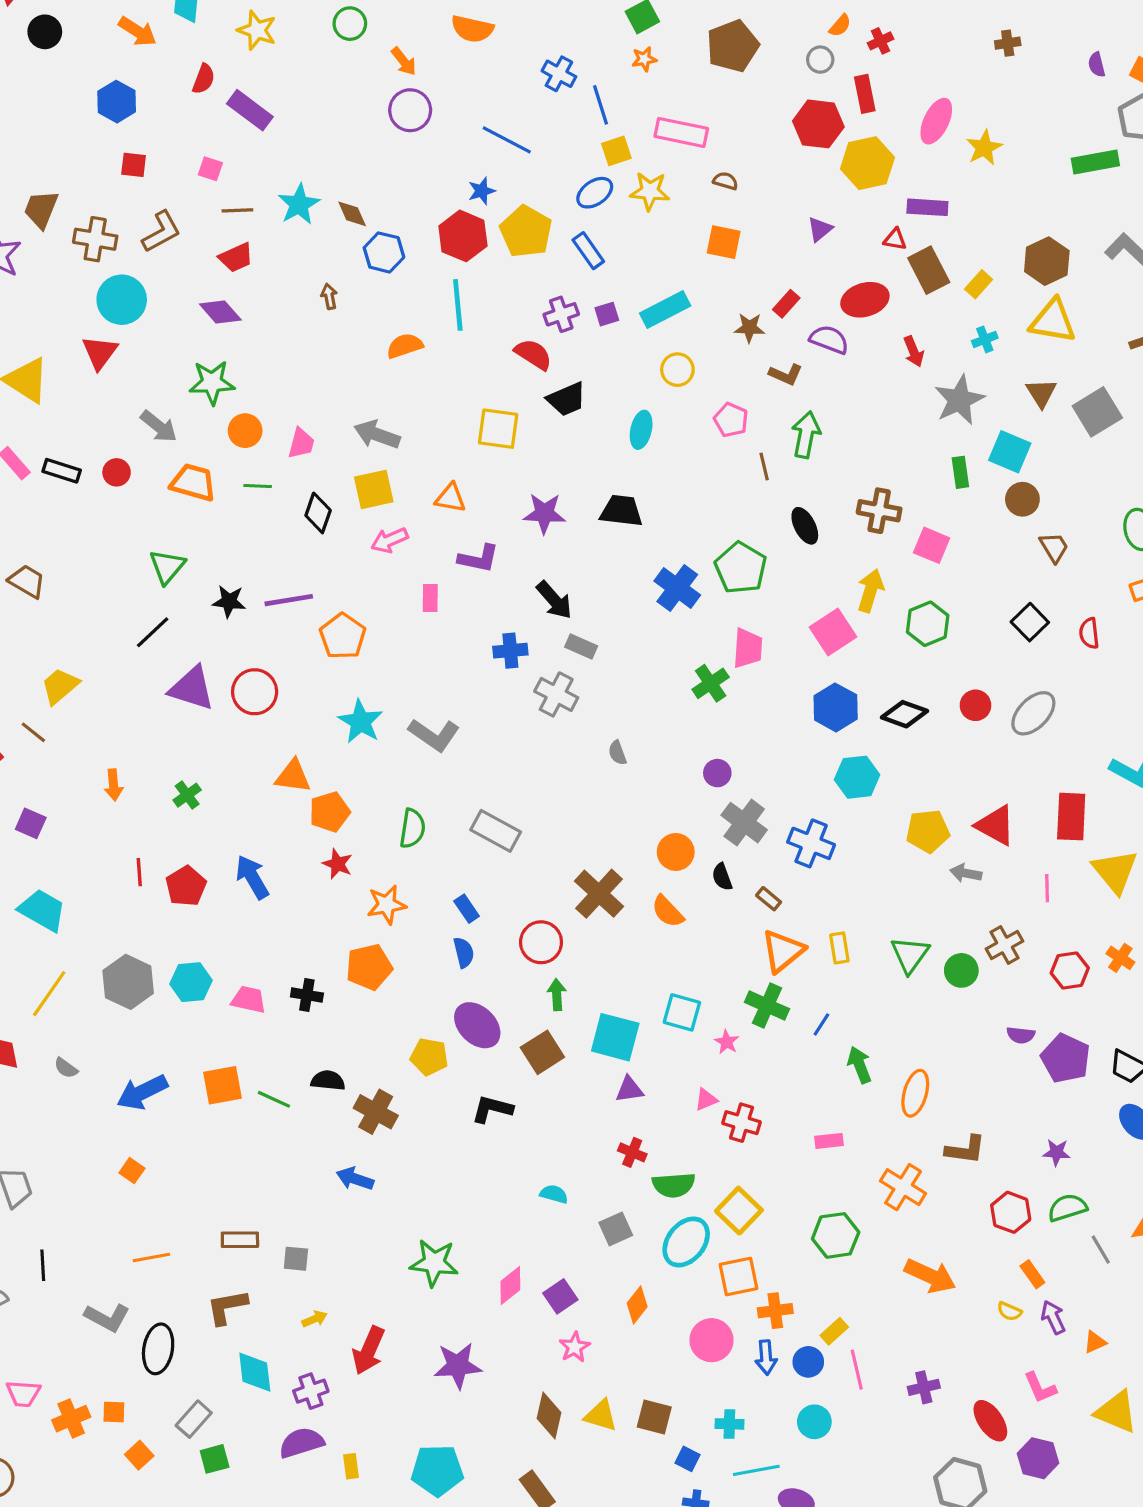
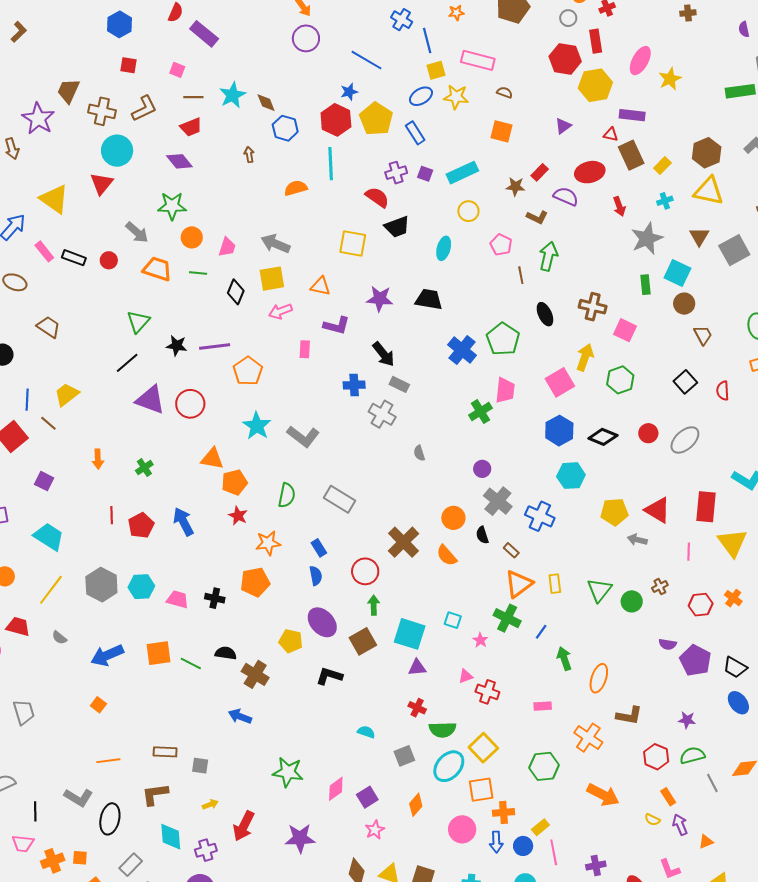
purple square: (607, 314) -> (425, 174), turned 35
brown cross: (1005, 945) -> (660, 587), size x0.7
cyan square: (682, 1012) -> (453, 620), size x0.7
black line: (43, 1265) -> (35, 811), moved

